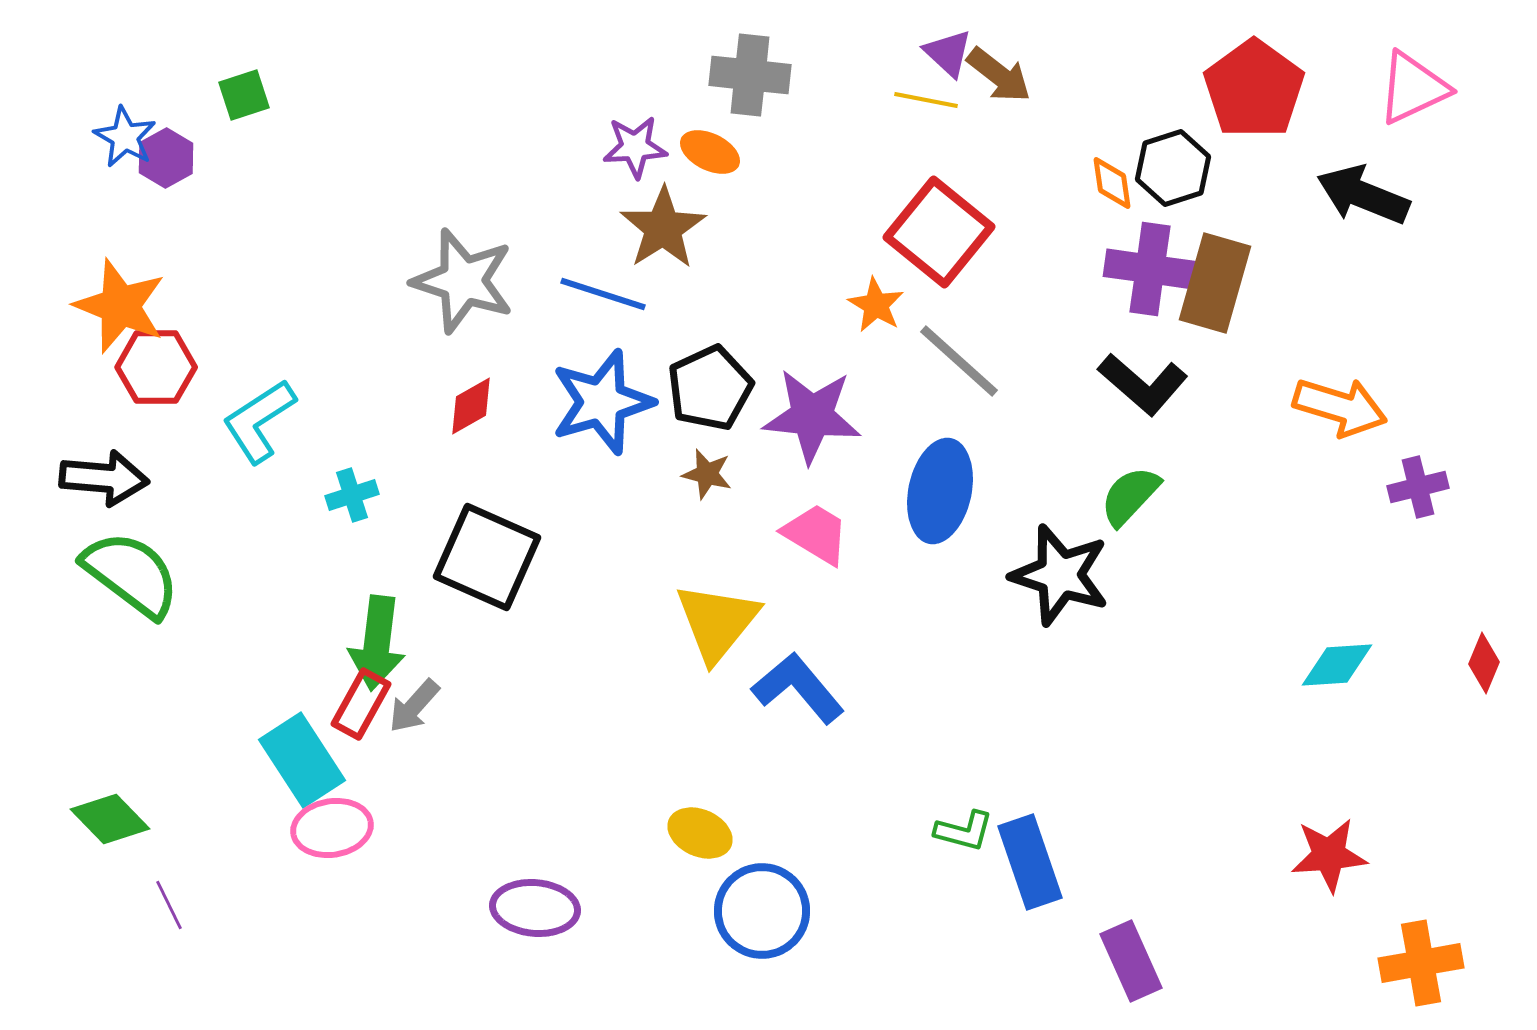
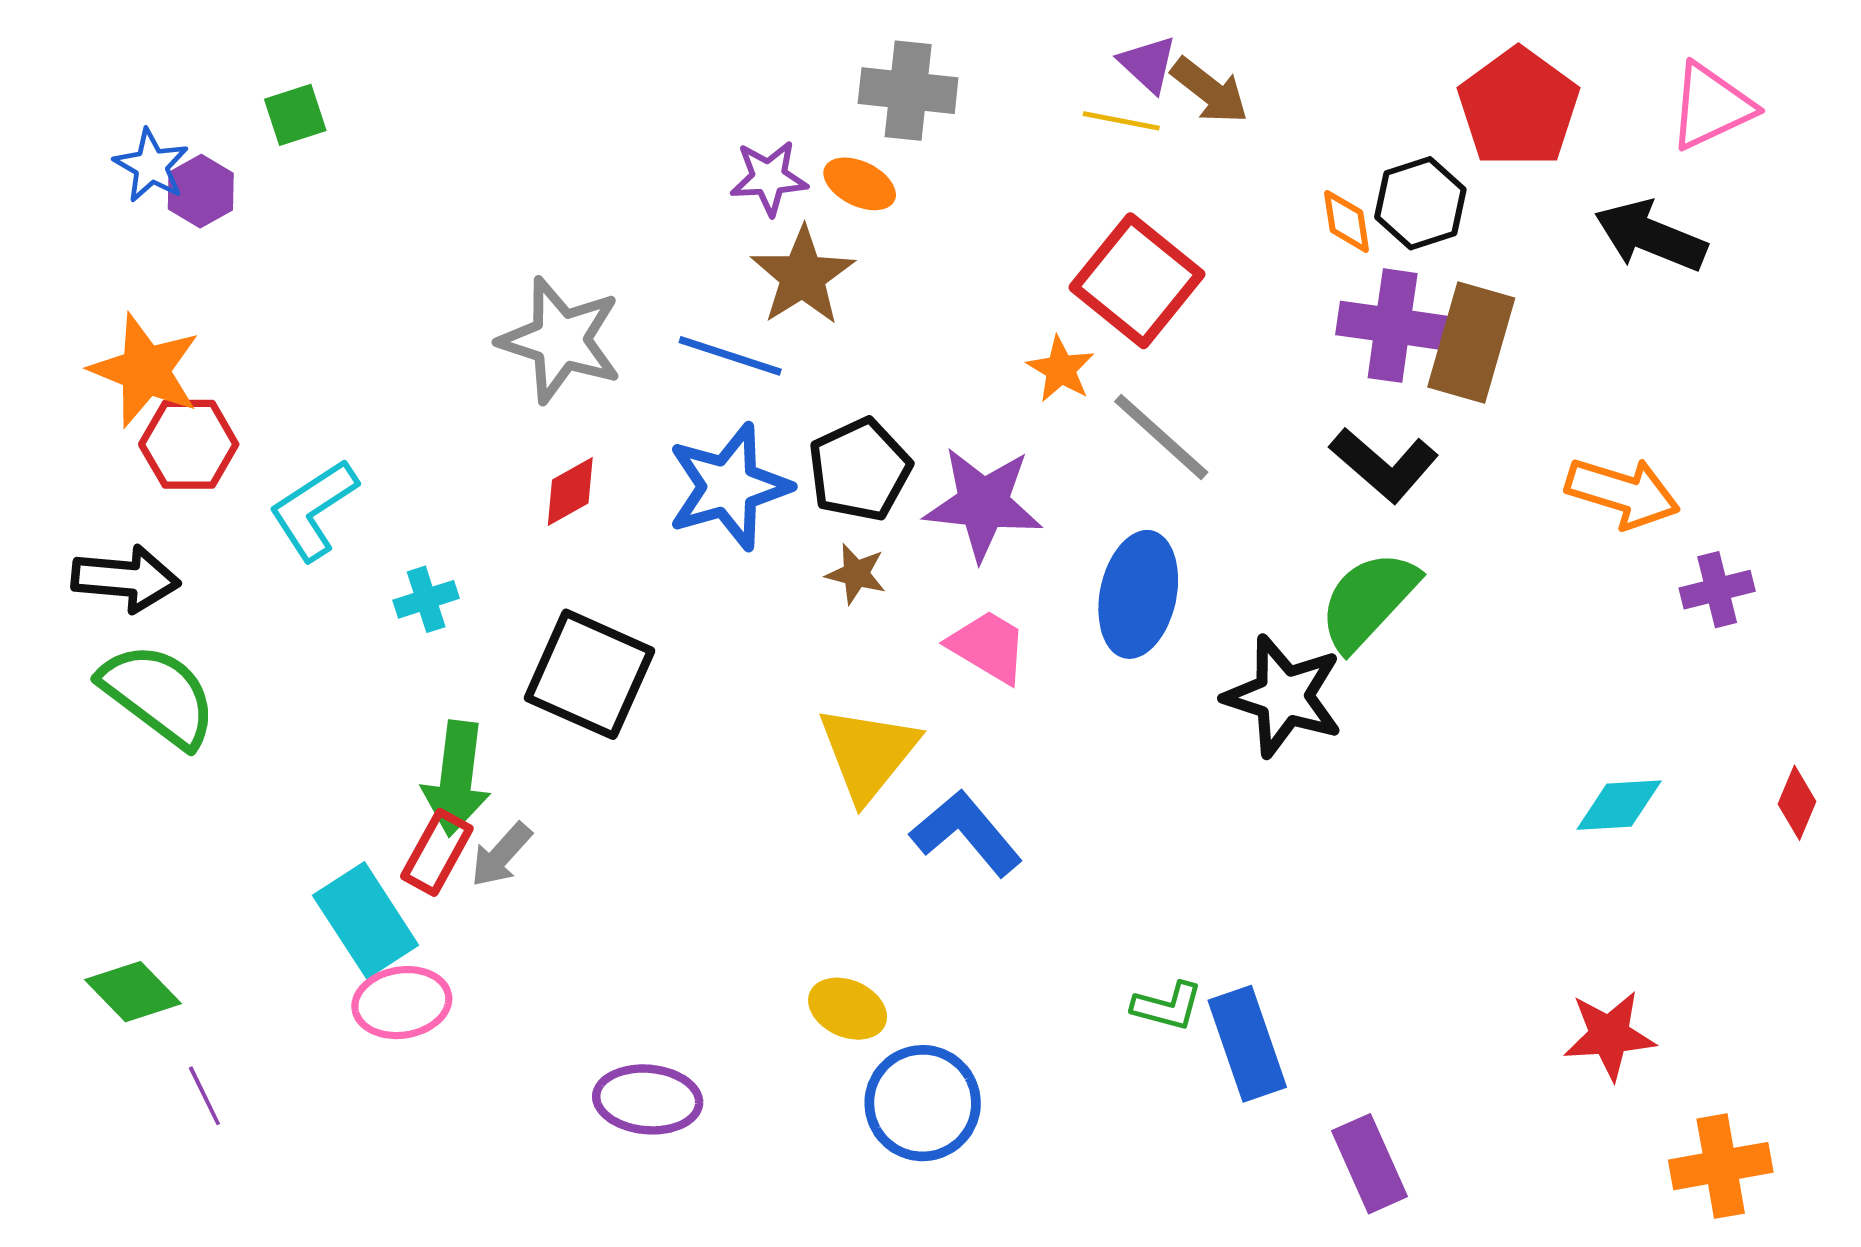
green semicircle: (1130, 496) -> (1368, 600), size x1.4

